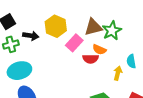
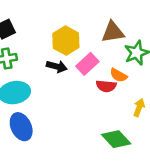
brown triangle: (93, 27) -> (113, 32), moved
black arrow: (31, 36) -> (57, 66), moved

